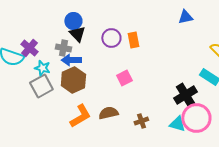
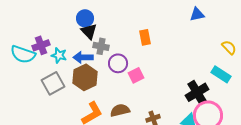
purple circle: (111, 38) -> (118, 63), moved
purple cross: (29, 48) -> (41, 45), turned 30
gray cross: (63, 48) -> (101, 46), moved
cyan star: (42, 68) -> (59, 55), moved

